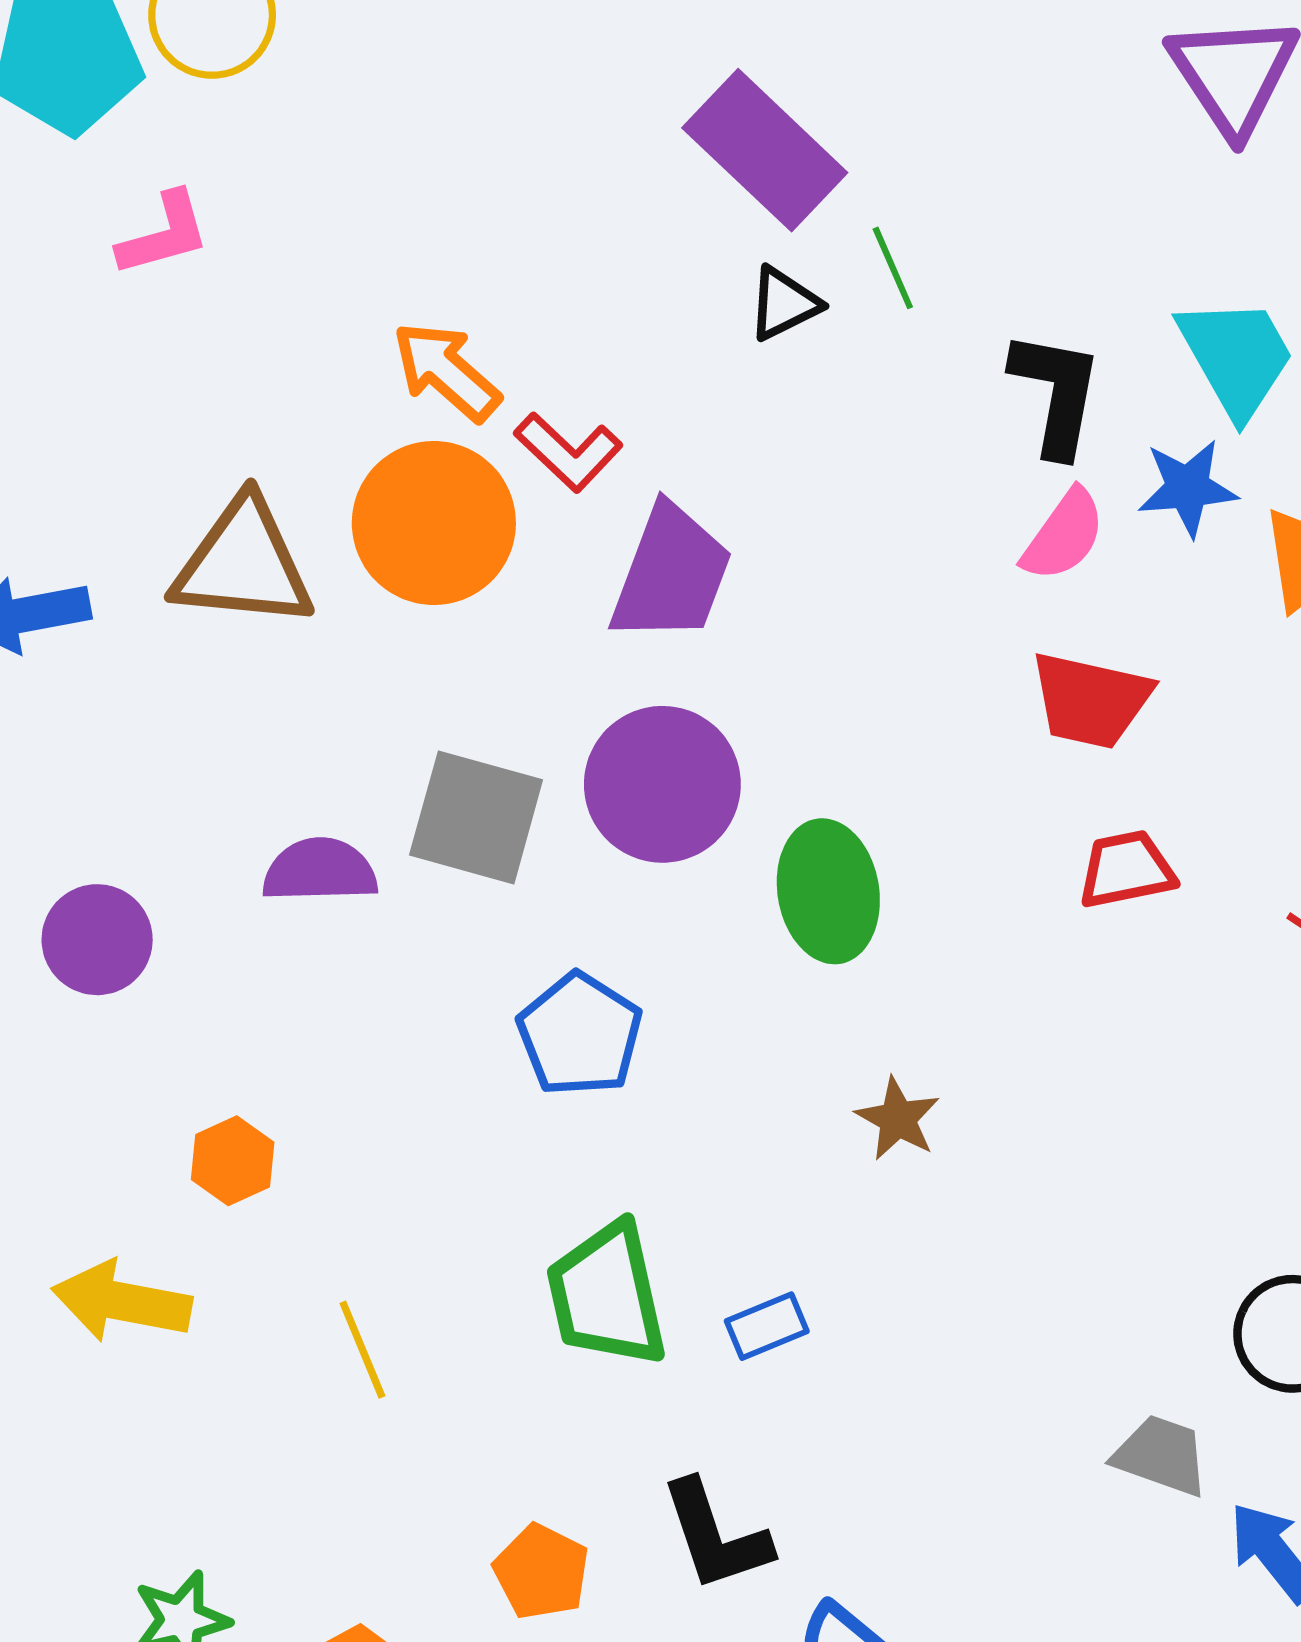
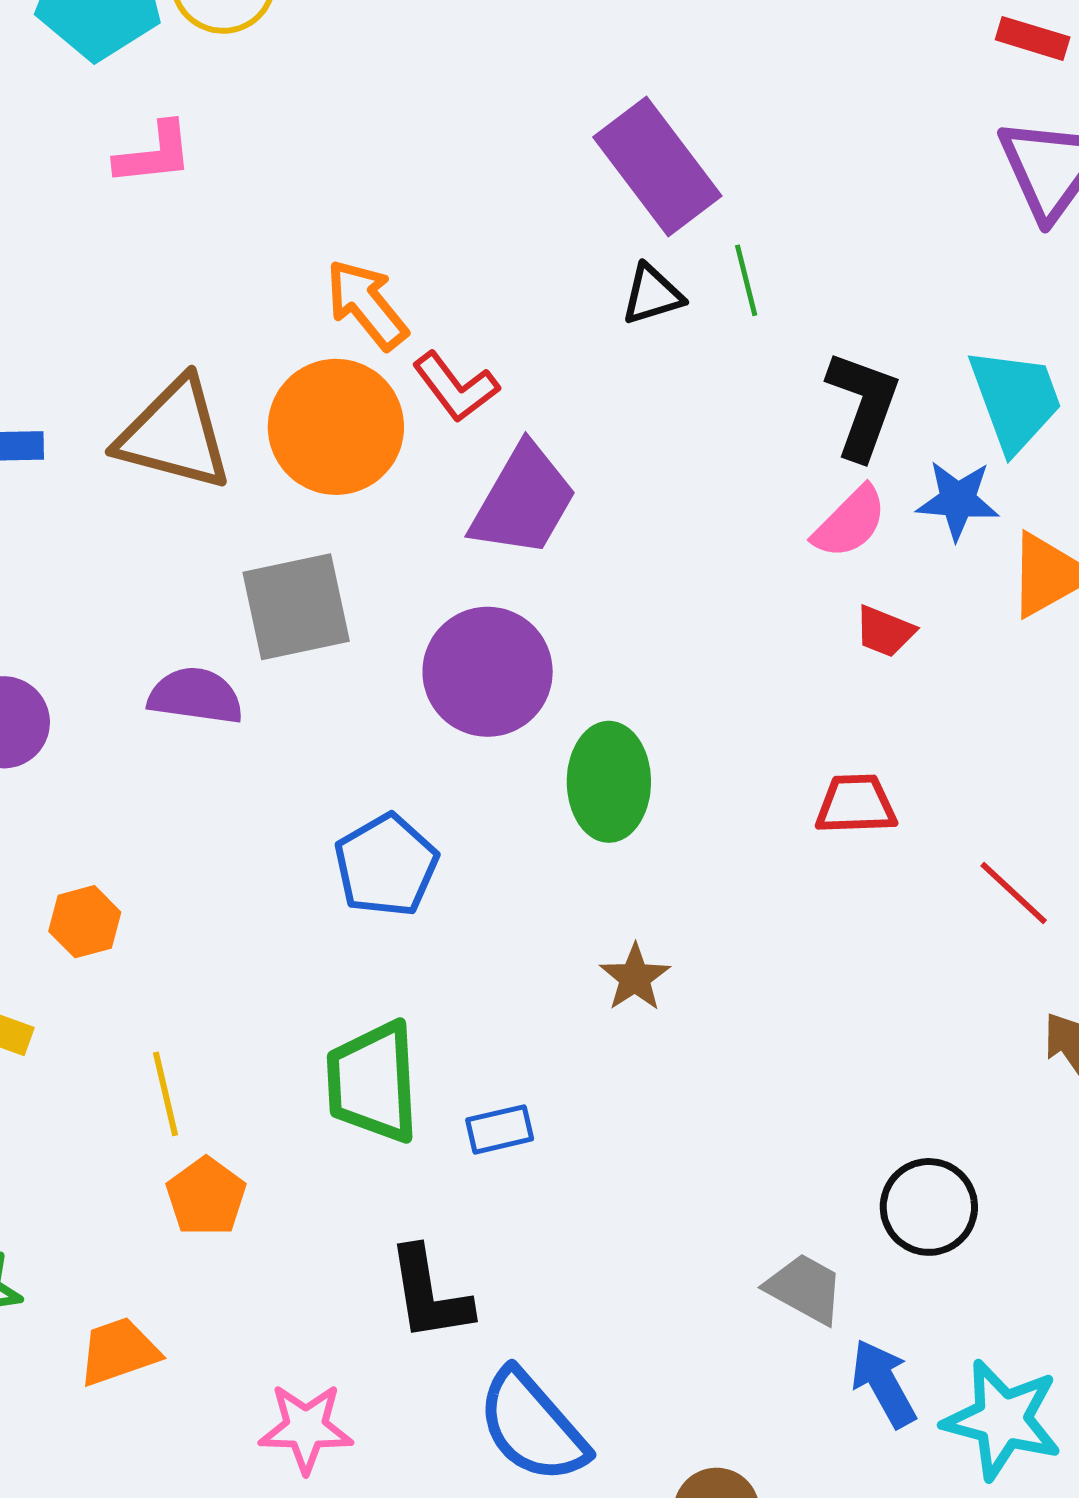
red trapezoid: (1091, 700) -> (885, 631), moved, size x0.6
gray square: (476, 817) -> (296, 607), moved, turned -37
orange pentagon: (541, 1572) -> (206, 1197), moved

